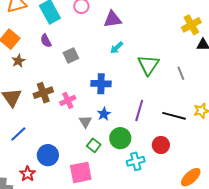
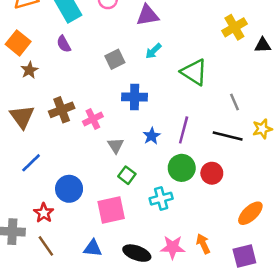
yellow cross: (191, 25) -> (234, 27), moved
gray square: (71, 56) -> (115, 59), moved
green triangle: (148, 65) -> (194, 72), turned -30
gray line: (181, 73) -> (234, 102), moved
blue star: (104, 114) -> (152, 136), moved
green circle: (120, 138) -> (182, 168), moved
cyan cross: (136, 161) -> (161, 199), moved

